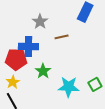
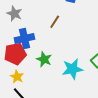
gray star: (40, 22) -> (14, 14), moved
brown line: (62, 37) -> (55, 22), turned -32

